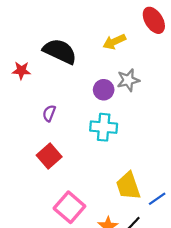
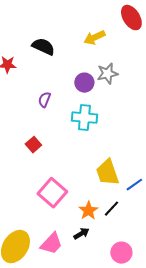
black semicircle: (60, 51) -> (43, 47), size x0.7
purple semicircle: (49, 113) -> (44, 100), moved
red square: (49, 156) -> (33, 145), size x0.7

